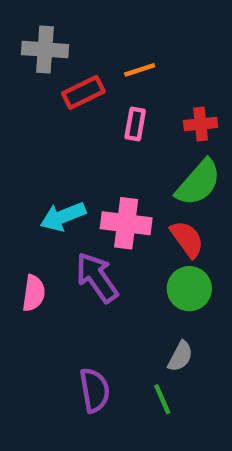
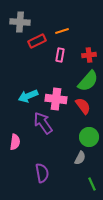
green circle: (189, 289) -> (89, 137), moved
pink semicircle: (34, 293) -> (15, 142), moved
green line: (162, 399) -> (92, 184), moved

